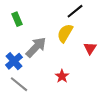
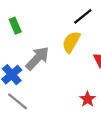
red star: (62, 76) -> (88, 99), moved

